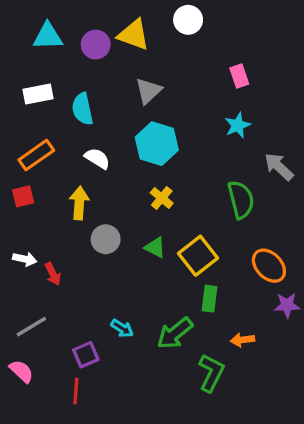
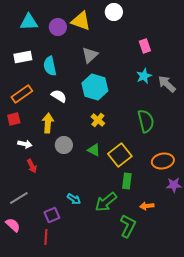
gray arrow: (279, 167) -> (167, 84), moved
white arrow: (25, 259) -> (25, 144), moved
orange ellipse: (269, 266) -> (163, 161), turned -55

